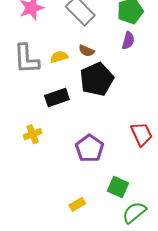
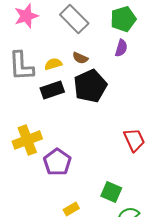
black rectangle: (57, 98) -> (52, 90), moved
yellow cross: (33, 134) -> (27, 140), size x1.6
purple pentagon: (90, 148) -> (57, 162), moved

